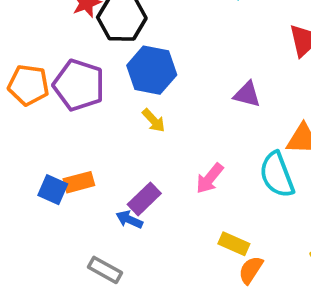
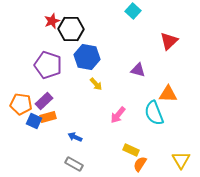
orange pentagon: (28, 85) -> (21, 104), moved
yellow arrow: (154, 121) -> (96, 84), moved
purple rectangle: (144, 199) -> (44, 101), moved
gray rectangle: (105, 270) -> (74, 164), moved

